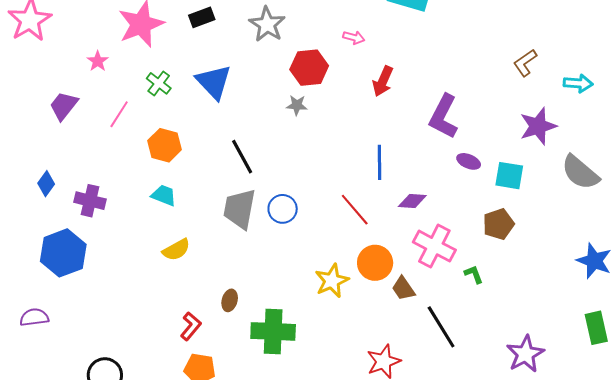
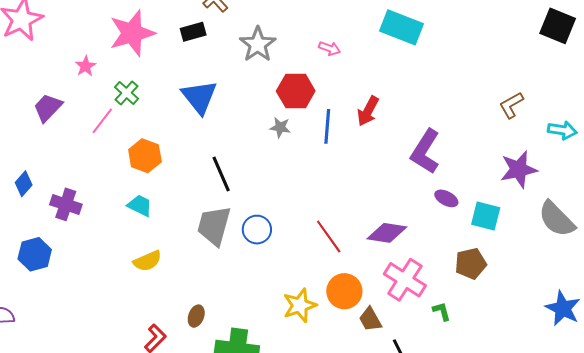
pink arrow: (354, 37) -> (330, 48), moved
green cross: (159, 83) -> (126, 93), moved
blue line: (380, 162) -> (327, 126), moved
purple diamond: (412, 201) -> (387, 233), size x1.4
blue hexagon: (63, 253) -> (35, 254), size x0.7

